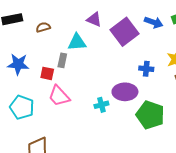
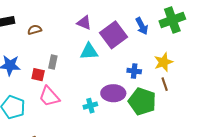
blue arrow: (154, 22) -> (142, 26), turned 42
cyan triangle: (77, 42) -> (89, 51), moved
green pentagon: (150, 115) -> (142, 101), moved

